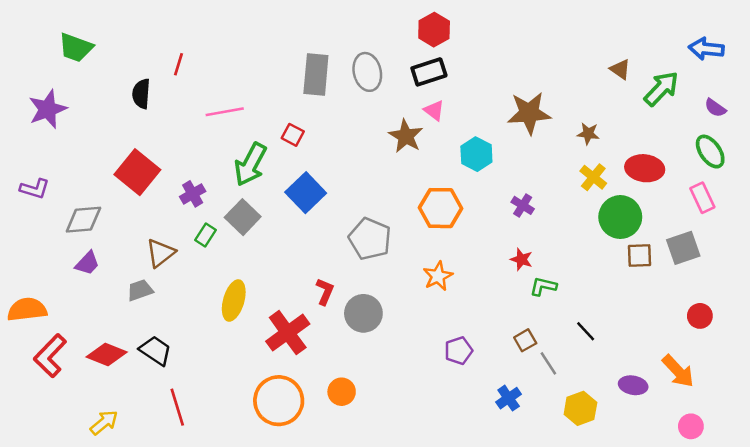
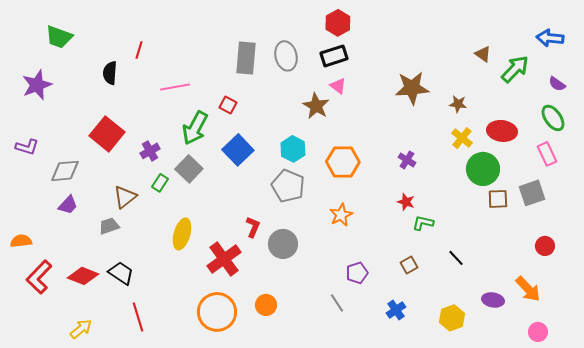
cyan hexagon: (476, 154) -> (293, 149), moved
orange semicircle: (27, 309) -> (21, 241), size x0.7
gray line: (548, 363) -> (337, 303), moved

